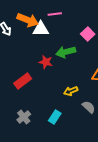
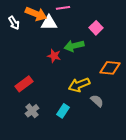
red rectangle: (23, 81) -> (24, 84), moved
yellow arrow: (71, 91) -> (79, 85), size x1.5

